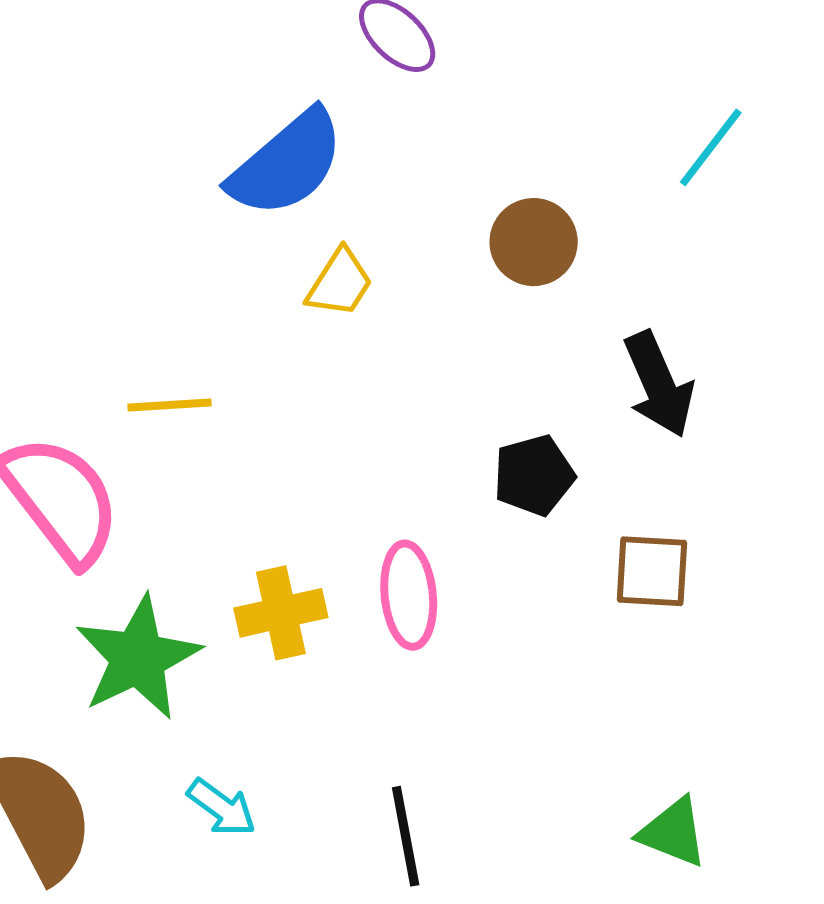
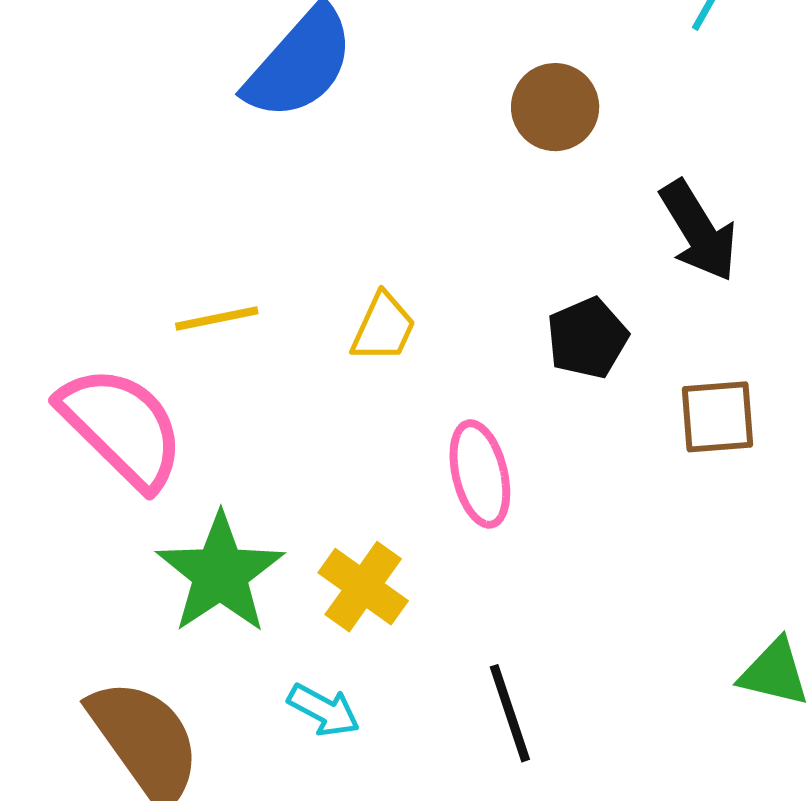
yellow trapezoid: (340, 283) -> (383, 328), moved
yellow cross: (281, 613) -> (363, 587), moved, turned -34

